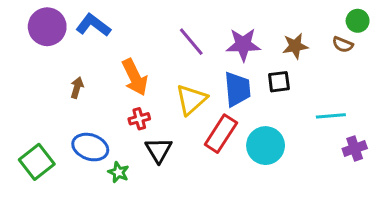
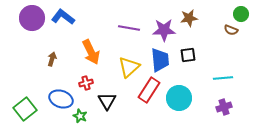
purple line: (191, 42) -> (129, 28), turned -40
brown star: (295, 46) -> (189, 18), moved
red cross: (139, 119) -> (86, 83), moved
purple cross: (355, 149) -> (224, 107), moved

